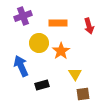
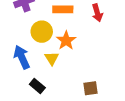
yellow triangle: (75, 74) -> (52, 58), moved
black rectangle: (42, 85) -> (37, 86), moved, turned 56

